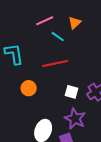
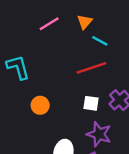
cyan line: (58, 37) -> (100, 41), moved
red line: (55, 63) -> (91, 68), moved

